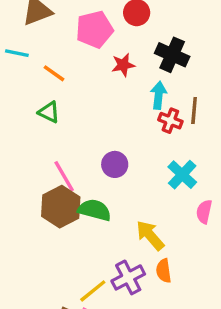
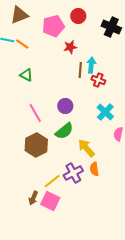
black cross: (172, 55) -> (111, 27), moved
orange line: (54, 73) -> (22, 44), moved
brown line: (194, 110) -> (80, 70), moved
brown hexagon: (61, 207) -> (36, 145), moved
green semicircle: (94, 210) -> (64, 131), moved, turned 126

